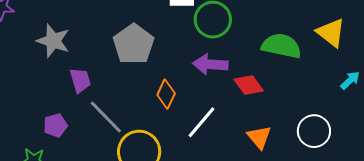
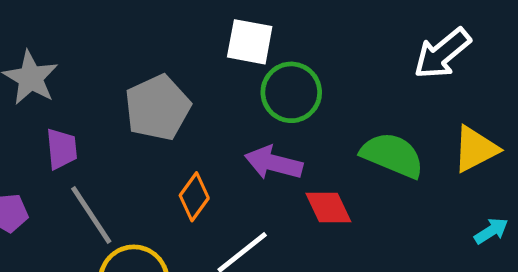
yellow triangle: (331, 33) -> (475, 149), turned 44

